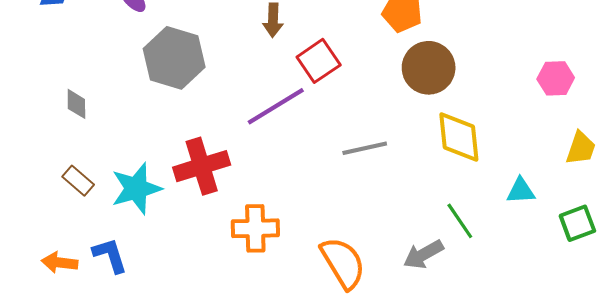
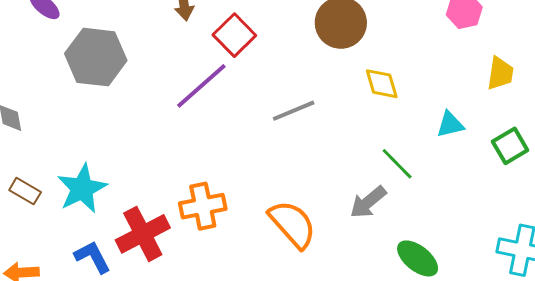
yellow diamond: (459, 137) -> (382, 84), size x0.7
red cross: (202, 166) -> (143, 234), moved
blue L-shape: (110, 255) -> (92, 257), moved

